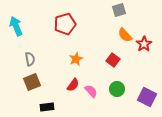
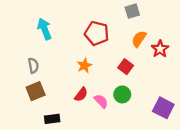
red pentagon: (65, 24) -> (97, 33), moved, turned 30
cyan arrow: (16, 26) -> (44, 29), moved
orange semicircle: (125, 35) -> (139, 39), turned 77
green circle: (117, 89) -> (122, 94), moved

